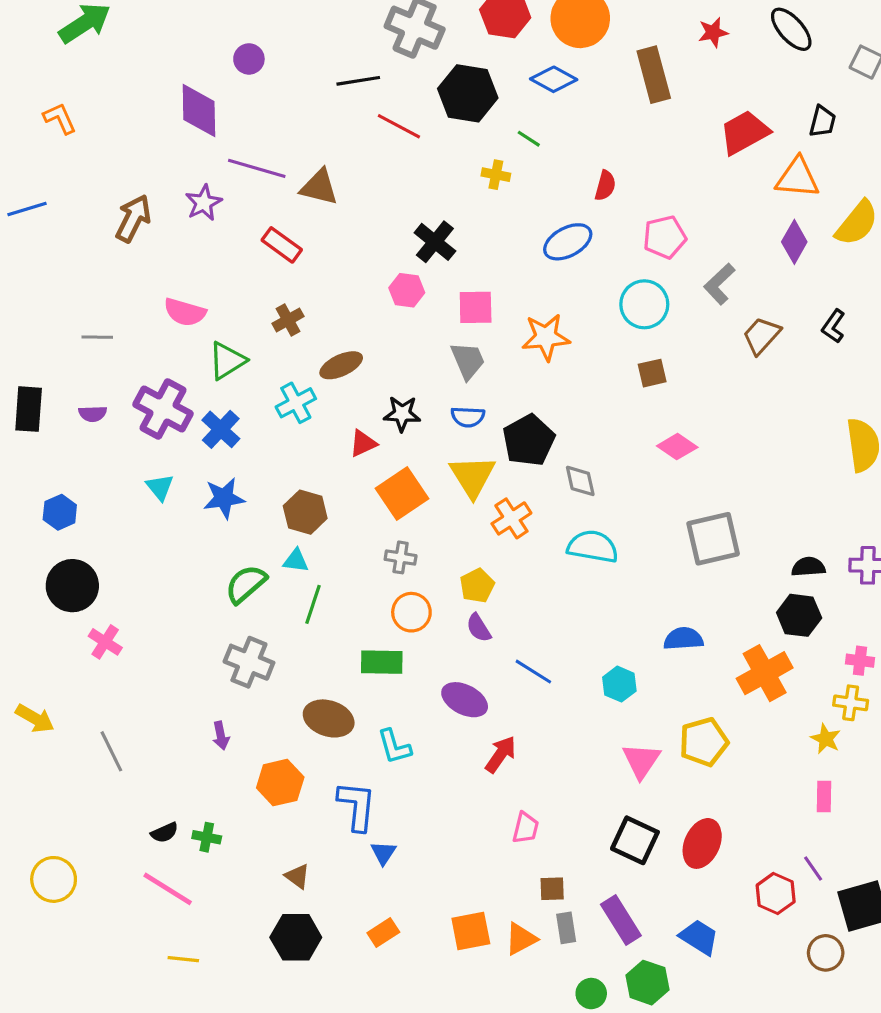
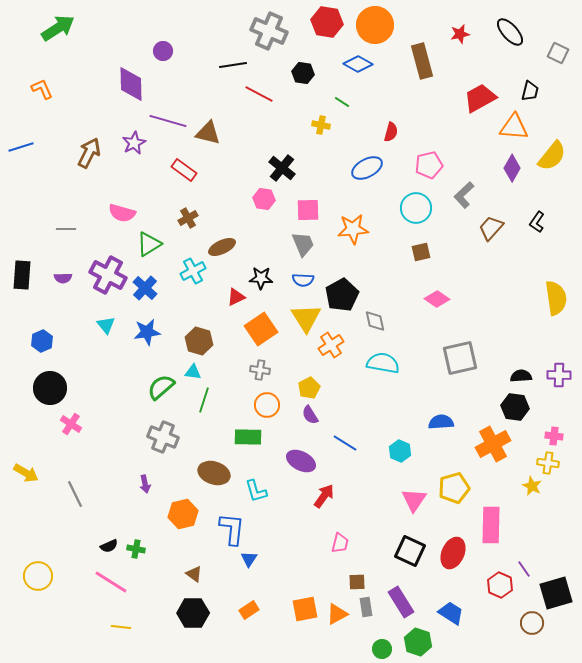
black hexagon: (468, 93) -> (303, 73), size x0.6
pink rectangle: (824, 797) -> (491, 525), moved, size x1.8

